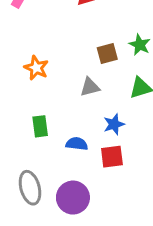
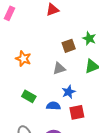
blue star: (114, 124) -> (69, 92), moved
green rectangle: (40, 126) -> (29, 96), turned -48

